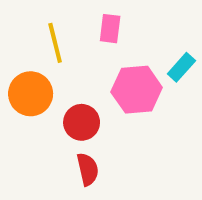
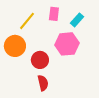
yellow line: (55, 43) -> (27, 21), turned 54
cyan rectangle: (181, 67) -> (77, 20), moved

